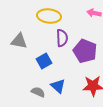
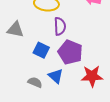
purple pentagon: (85, 51) -> (70, 52), moved
blue square: (44, 61) -> (41, 50), turned -35

